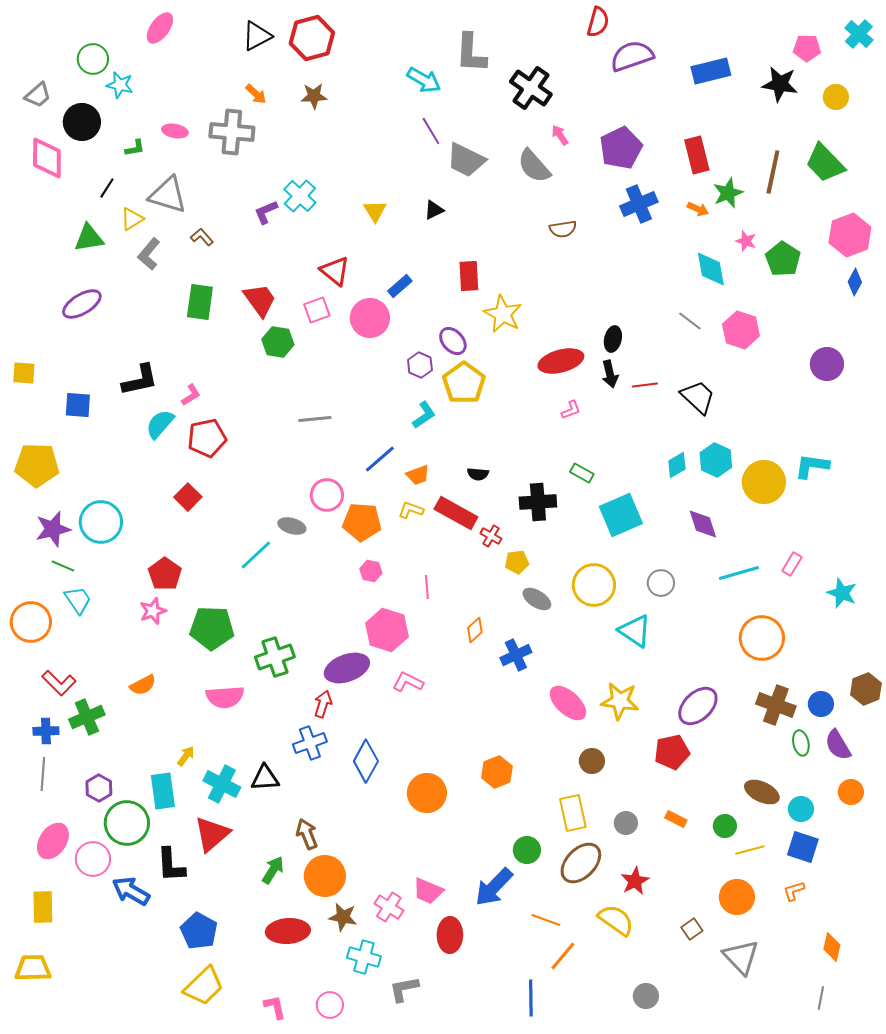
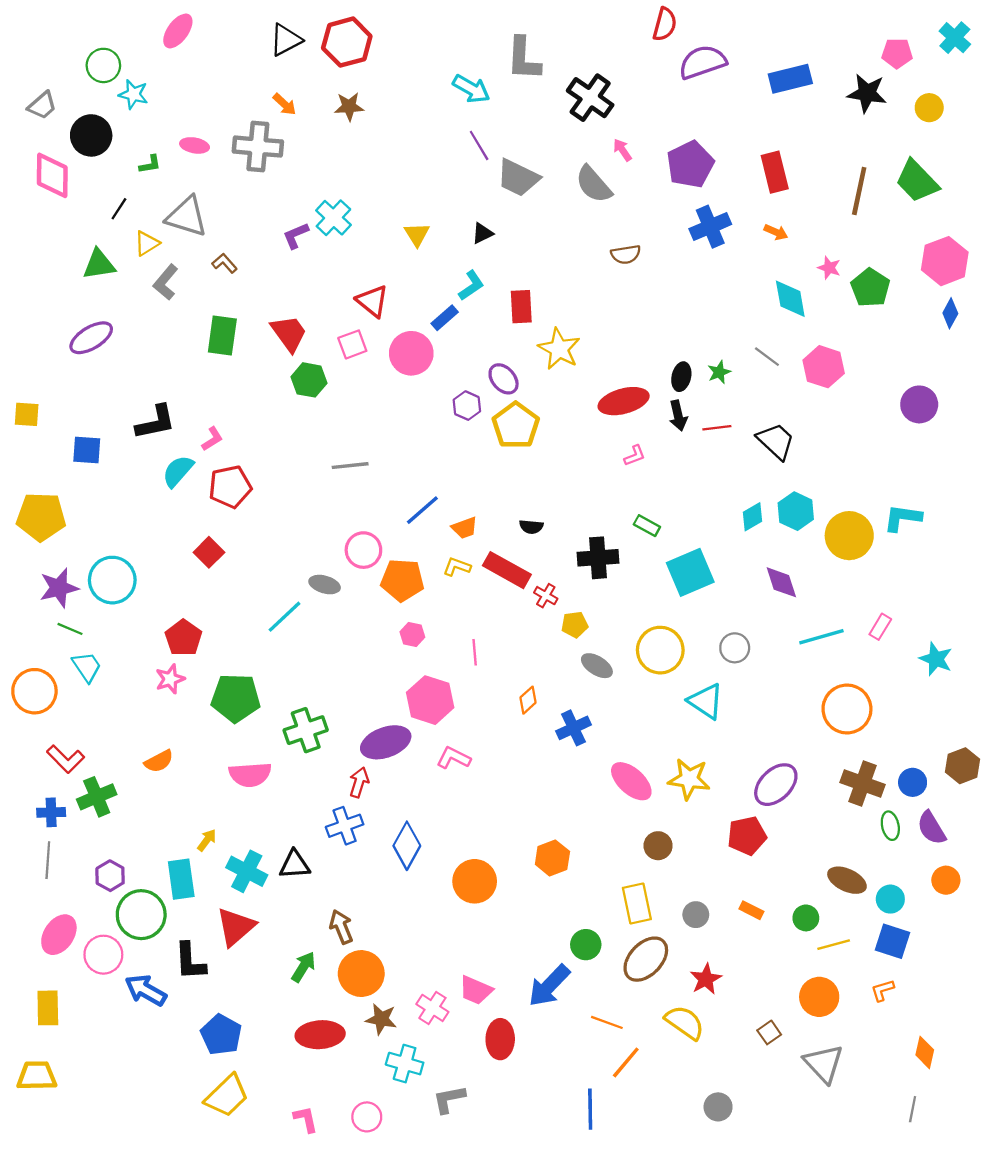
green star: (728, 193) -> (719, 372), moved, size x0.7
cyan L-shape: (424, 415) -> (471, 286), moved

